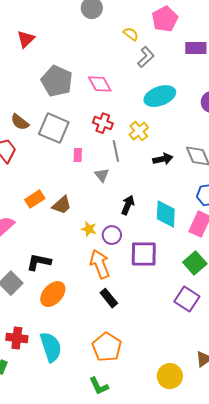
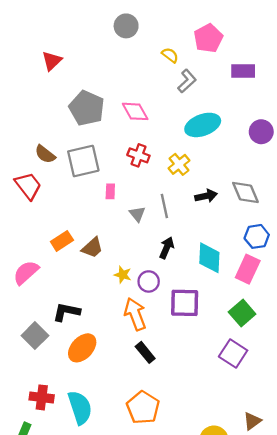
gray square: (54, 128) -> (83, 161), turned -36
gray line: (116, 151) -> (164, 206), moved

